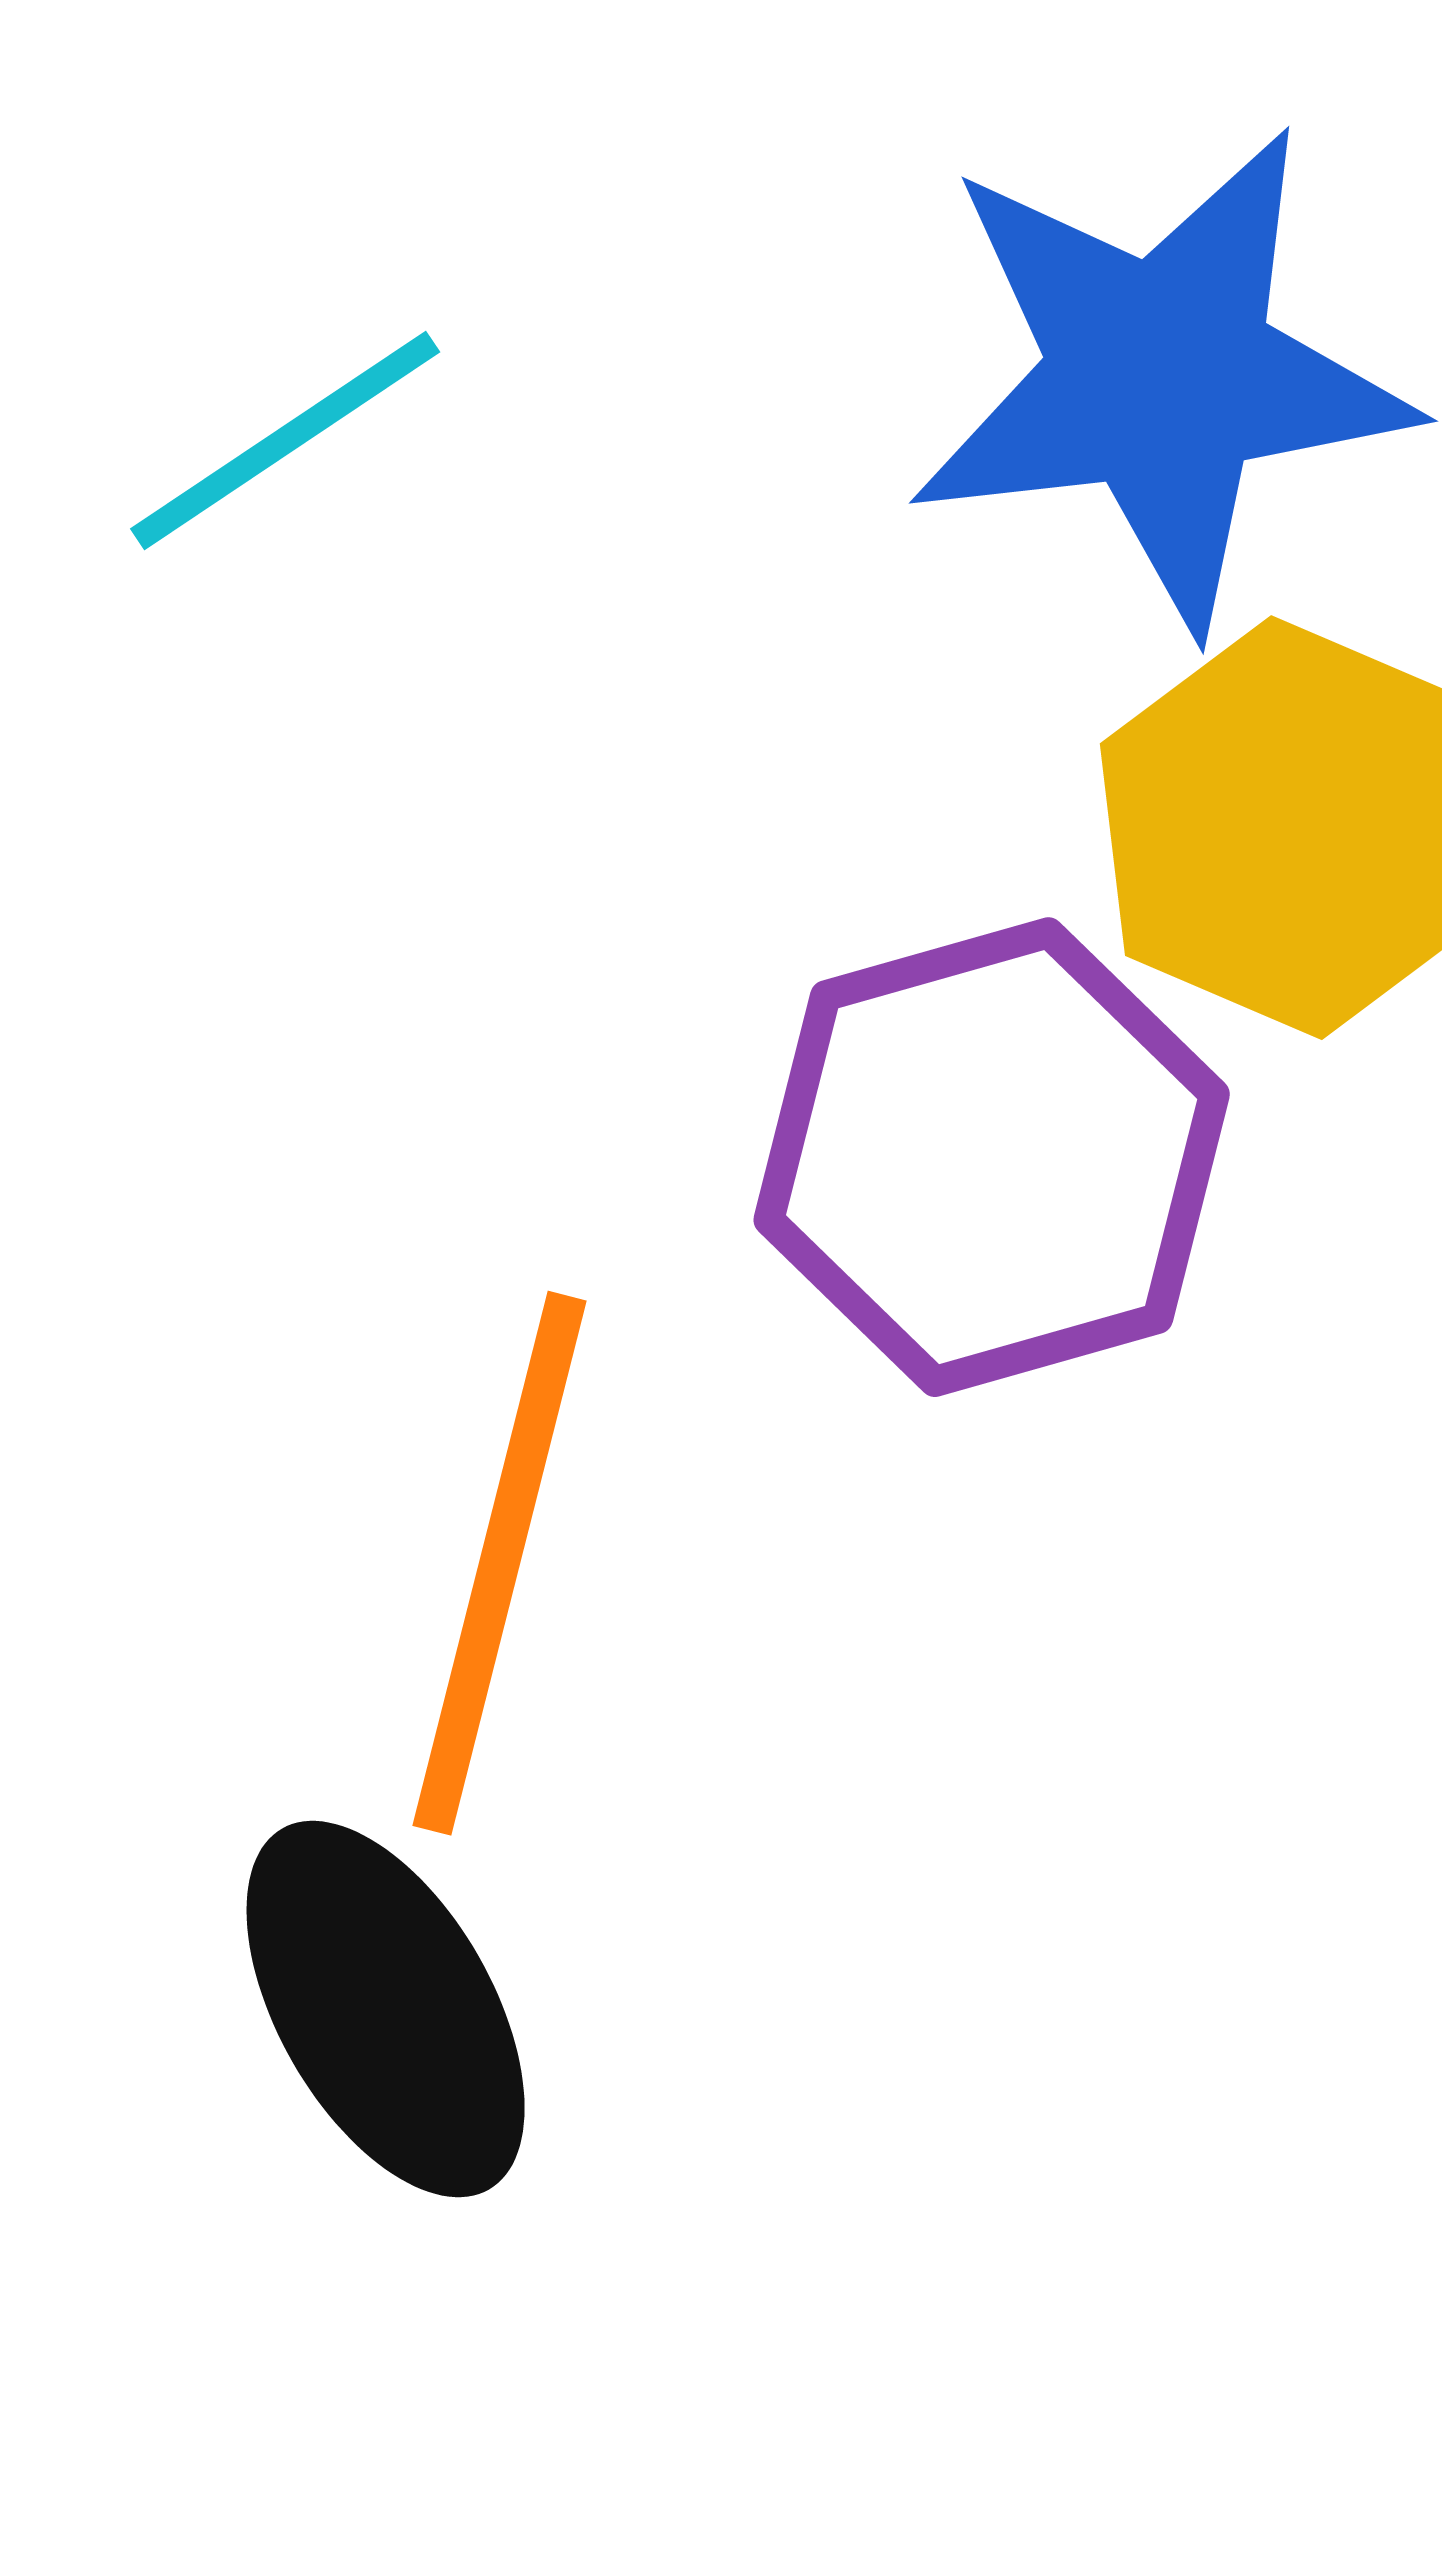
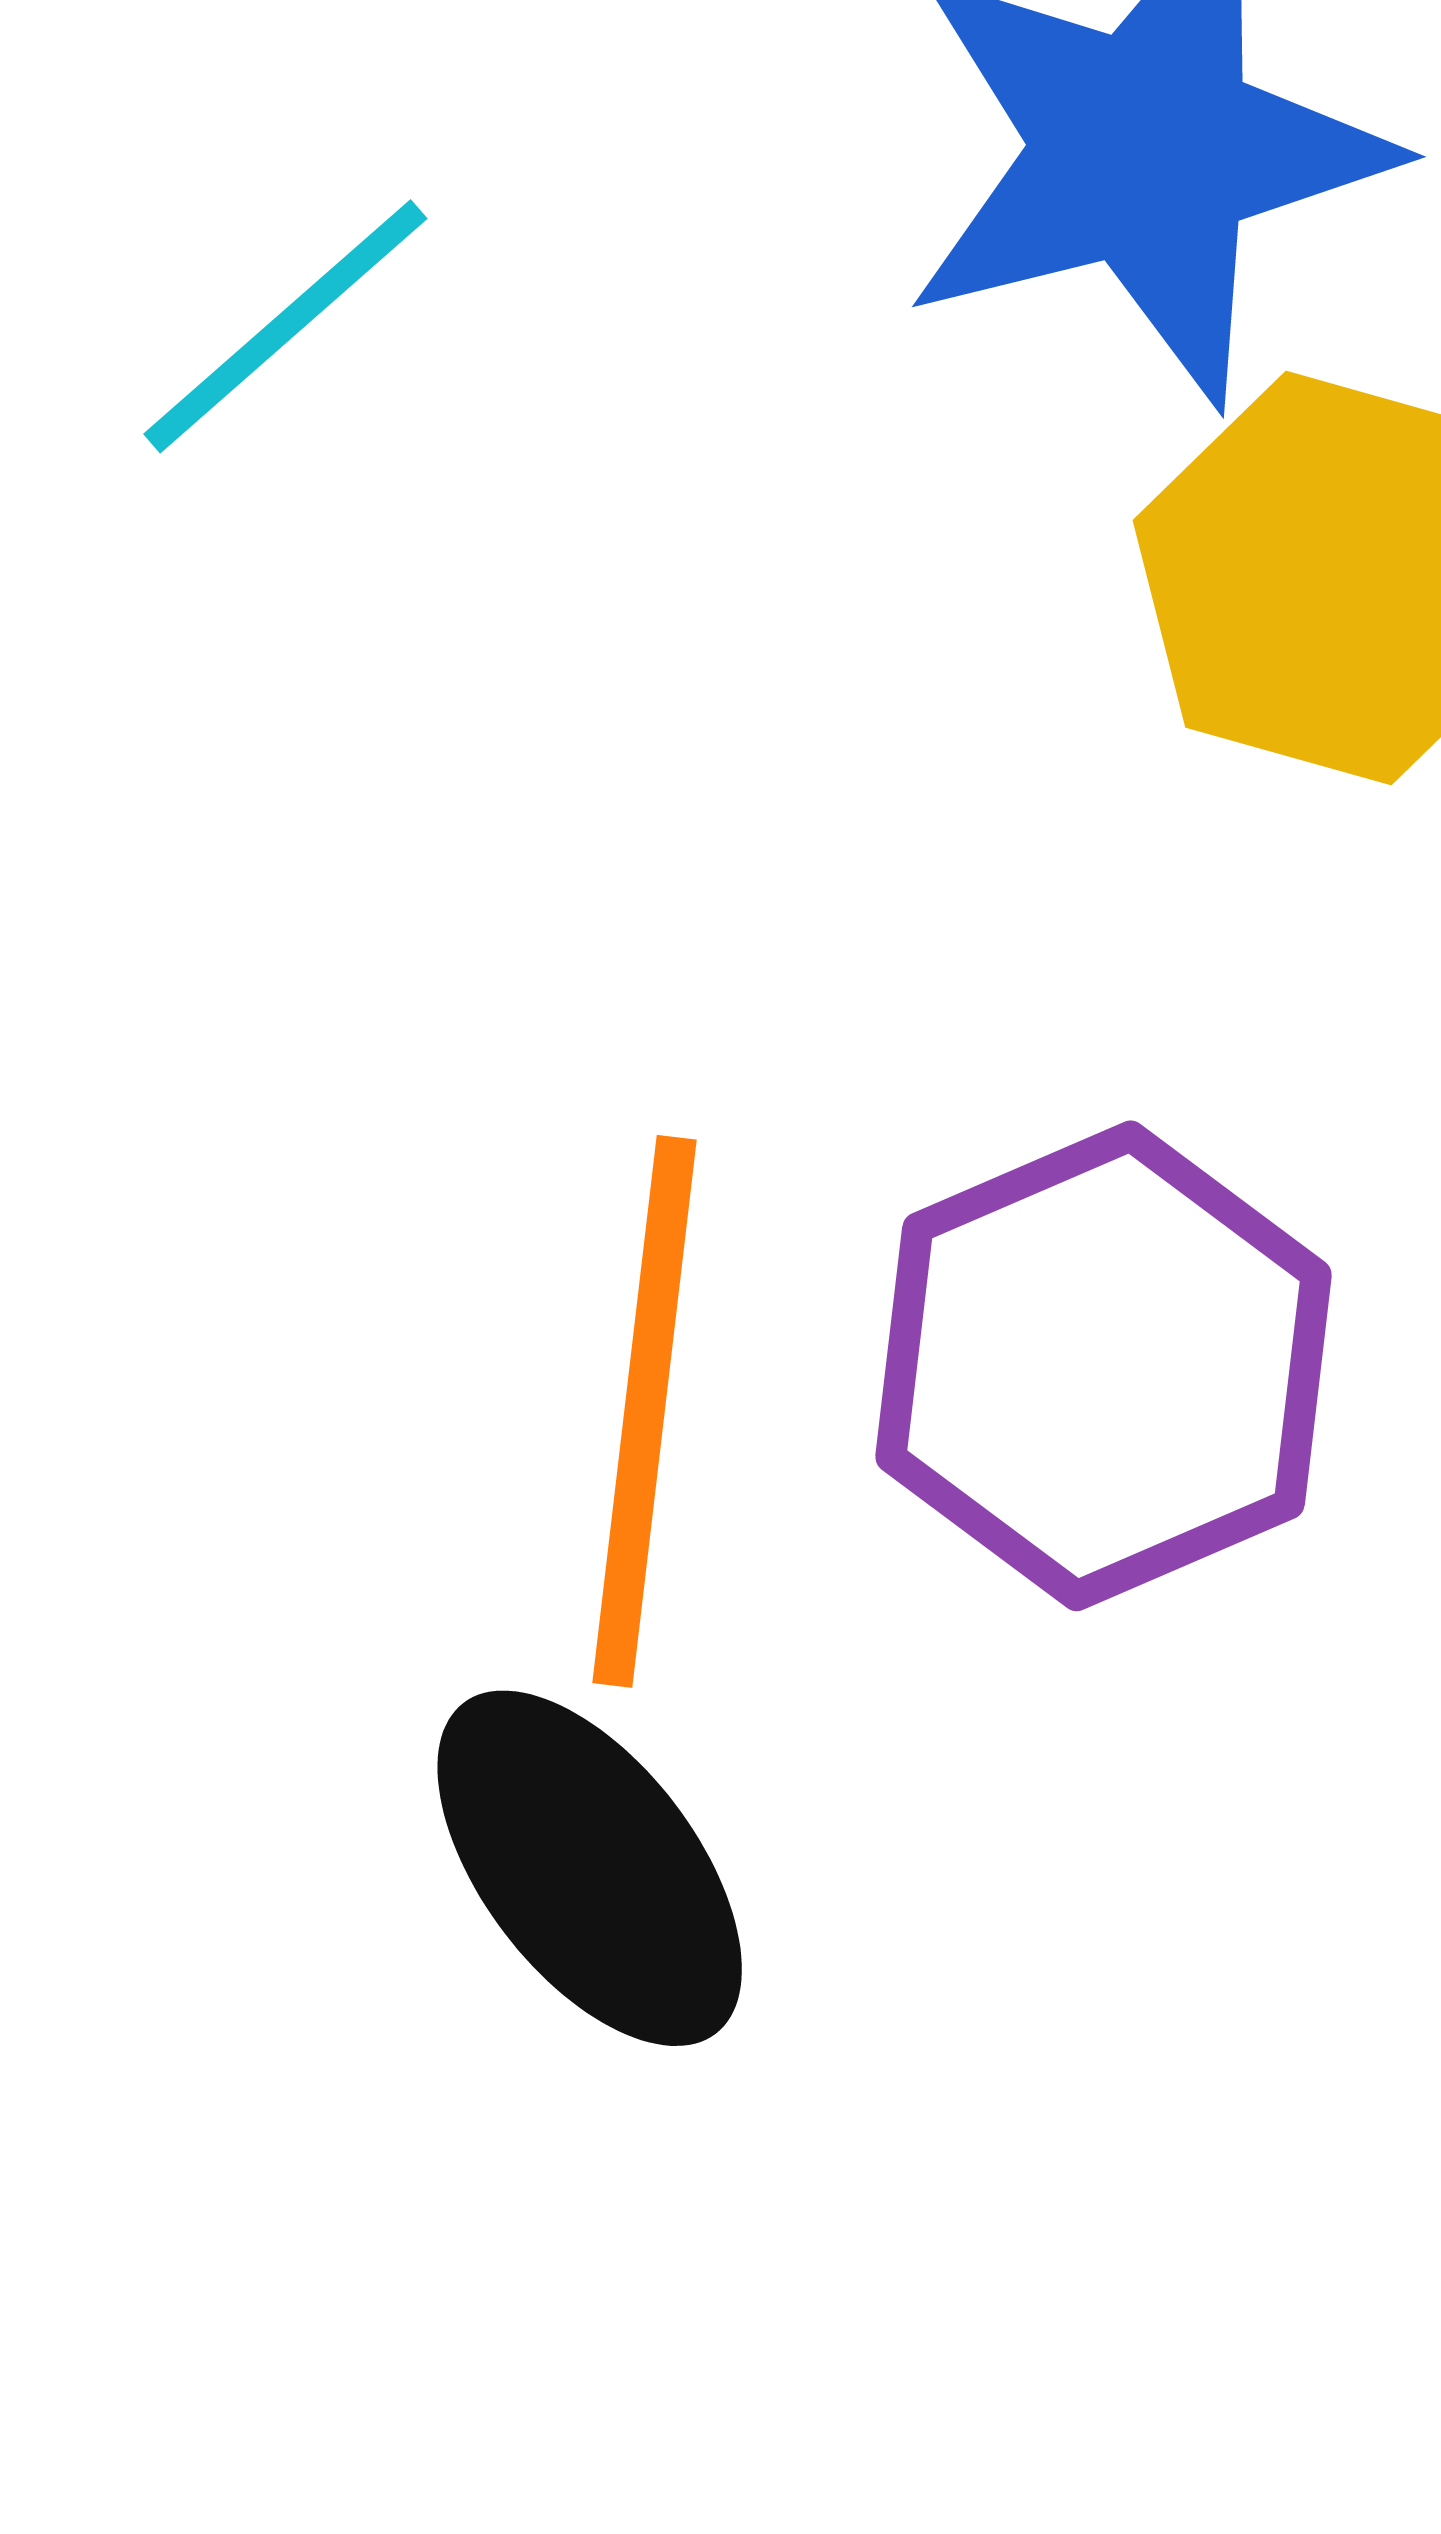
purple hexagon: (992, 1157) -> (1104, 1366), moved

